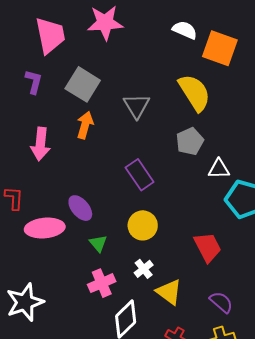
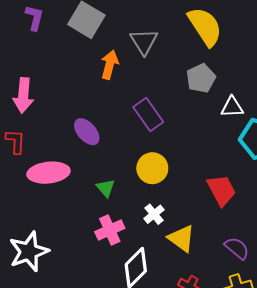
orange arrow: (85, 125) -> (110, 65), moved
pink arrow: (40, 144) -> (23, 95), moved
purple ellipse: (80, 208) -> (87, 132), moved

